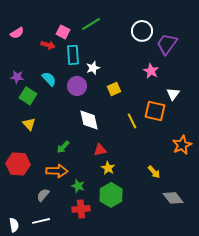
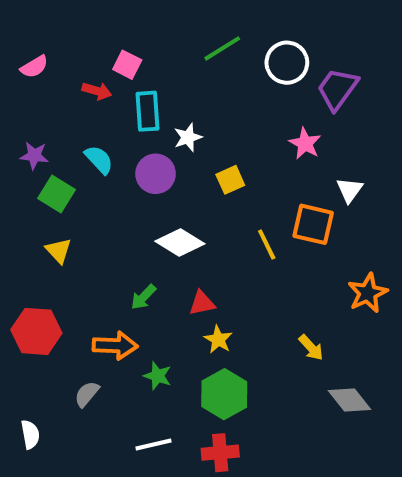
green line: (91, 24) -> (222, 48), moved
white diamond: (89, 120) -> (180, 242), turned -45
green arrow: (63, 147) -> (143, 297), moved
red cross: (81, 209) -> (220, 453), moved
white line: (41, 221) -> (154, 445), moved
white semicircle: (14, 225) -> (30, 434), moved

